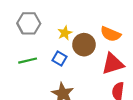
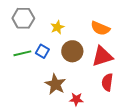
brown circle: (84, 45) -> (72, 51), moved
blue square: (60, 58) -> (42, 51), moved

